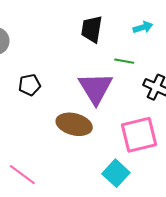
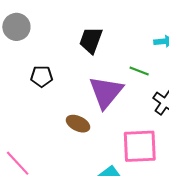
black trapezoid: (92, 29) -> (91, 40), moved
brown ellipse: (74, 124) -> (78, 124), size x0.7

